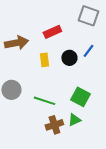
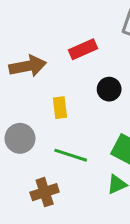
yellow rectangle: (44, 60) -> (60, 108), moved
brown cross: (54, 125) -> (45, 192), moved

